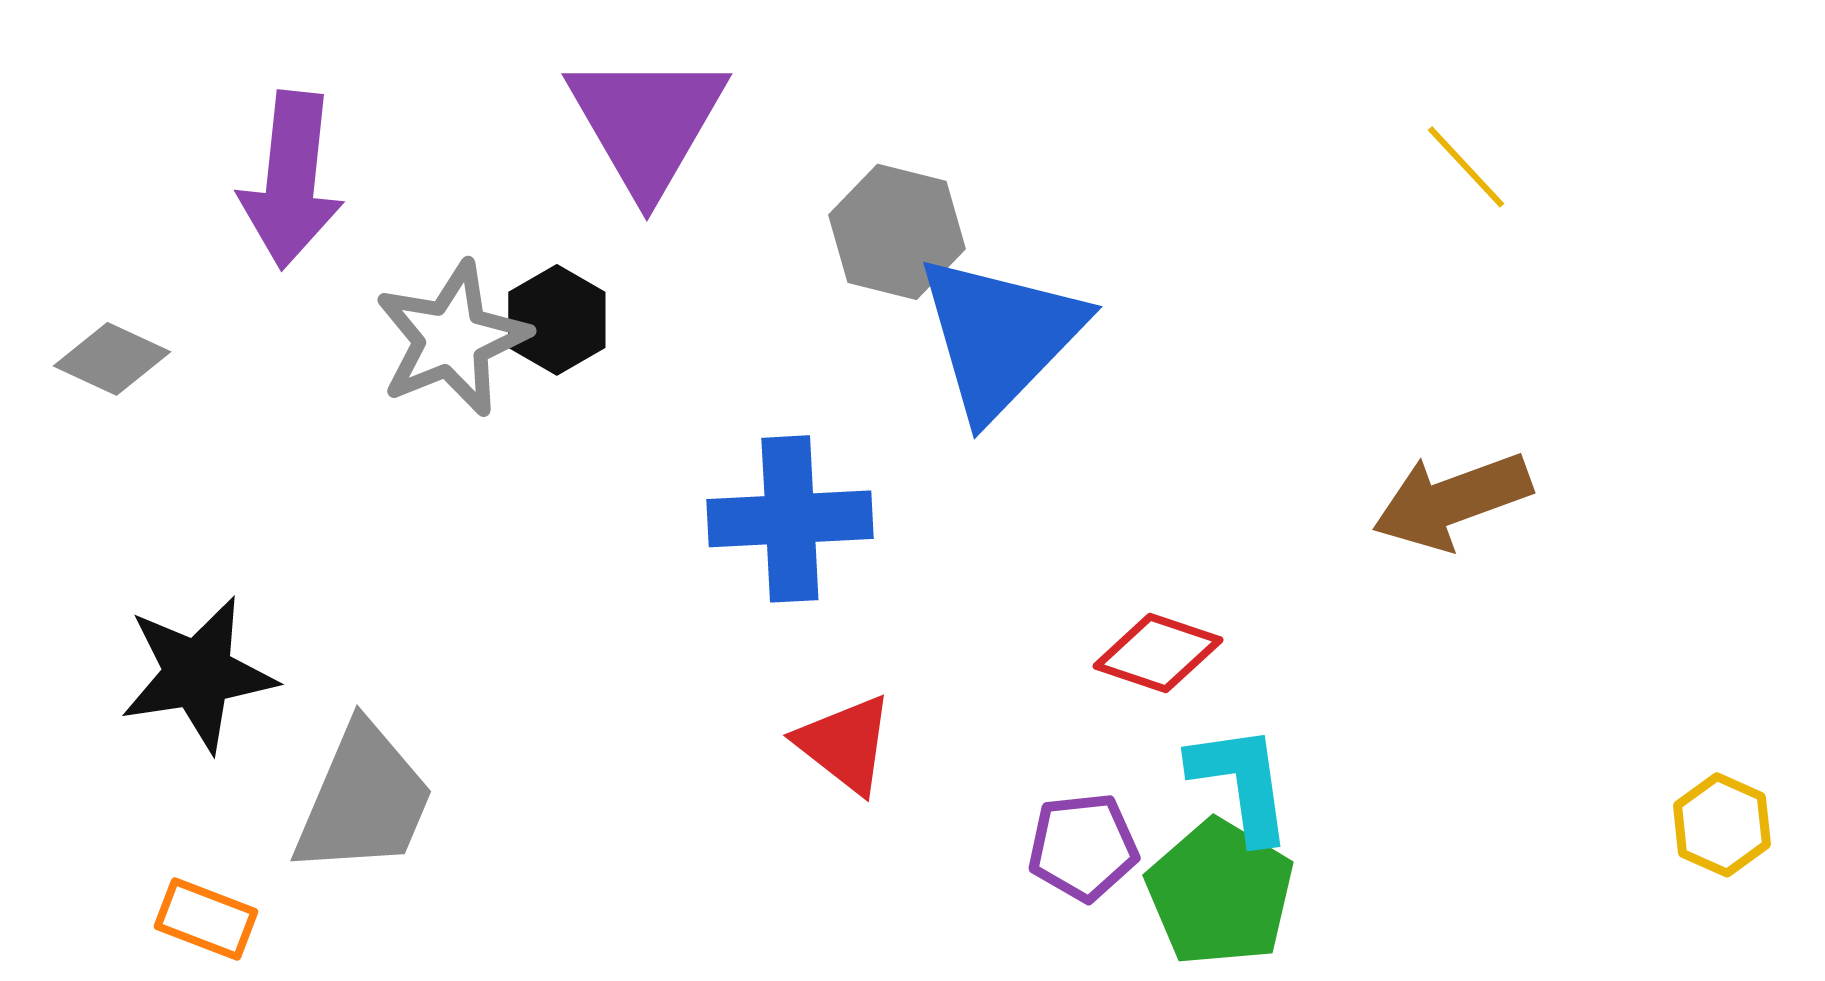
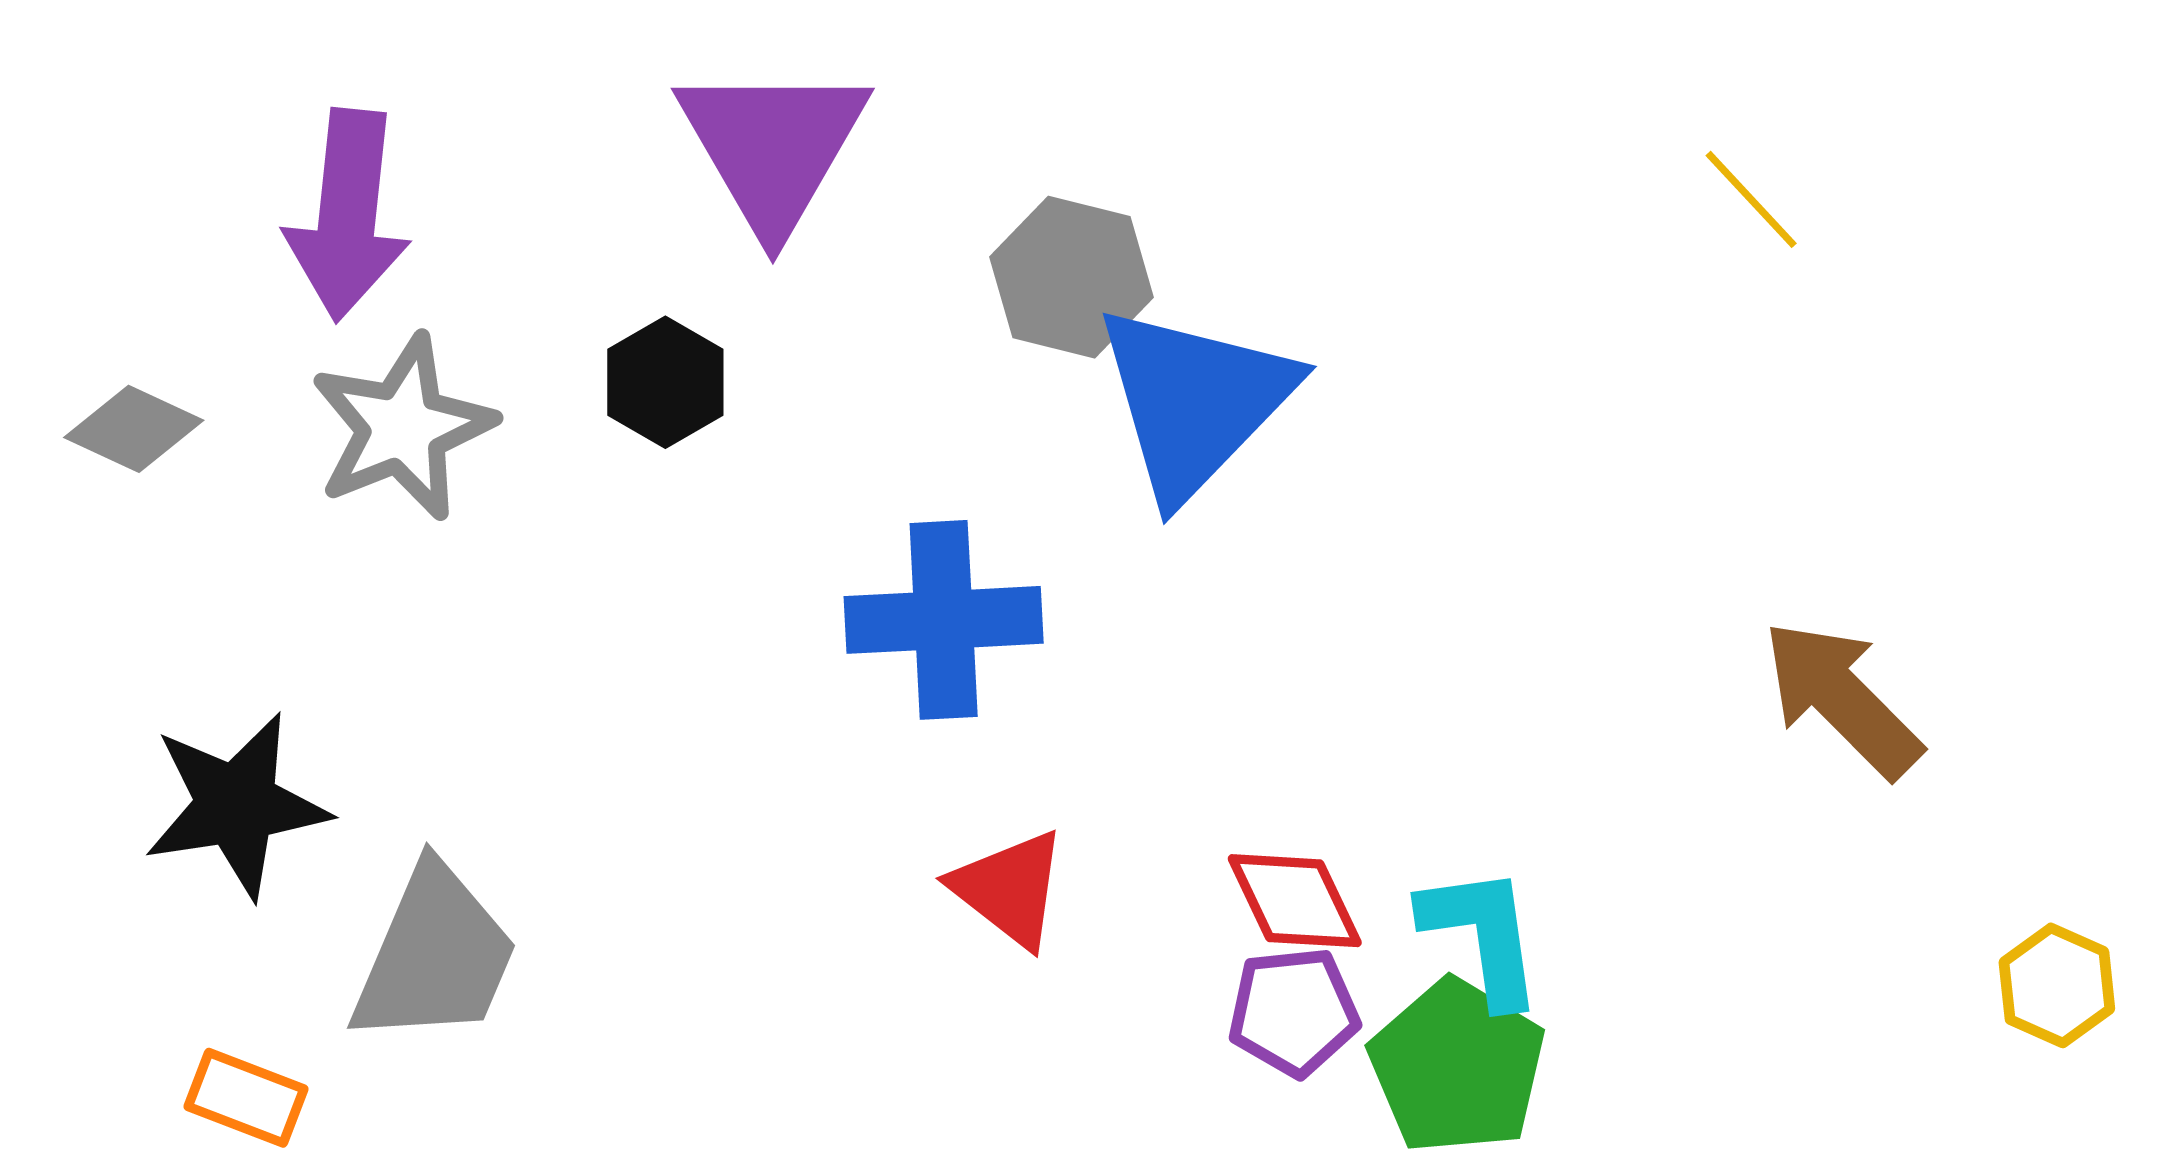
gray star: (452, 339) -> (403, 428), moved
brown arrow: (1452, 501) -> (1842, 699), moved, turned 65
red diamond: (1158, 653) -> (1295, 901), moved, turned 46

